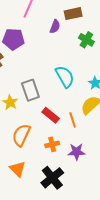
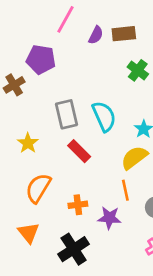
purple semicircle: (55, 27) -> (96, 35), moved
gray rectangle: (30, 90) -> (66, 114), moved
red rectangle: (51, 115) -> (79, 151), moved
orange line: (73, 120) -> (125, 190), moved

